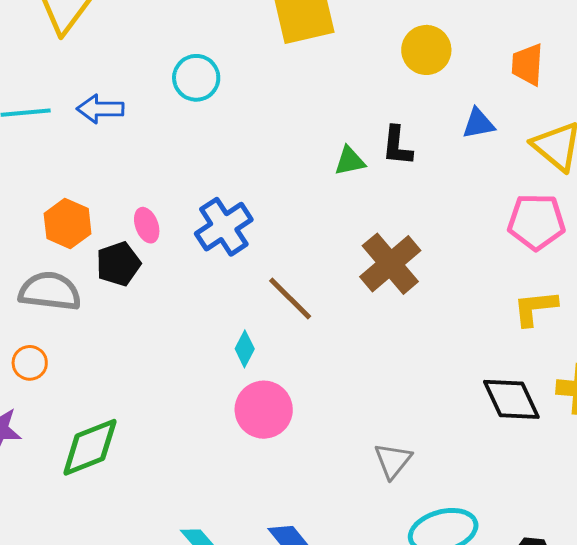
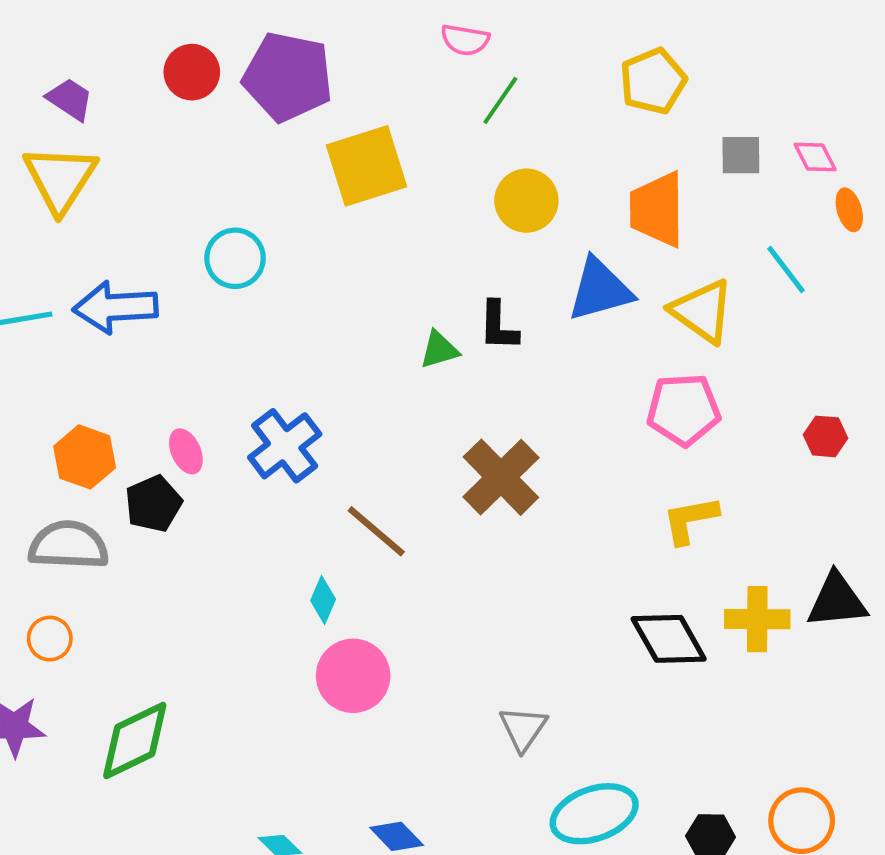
orange trapezoid: (527, 64) -> (657, 209), size x1.4
blue arrow: (100, 109) -> (115, 307), size x1.4
blue triangle: (478, 124) -> (600, 290), size x1.6

